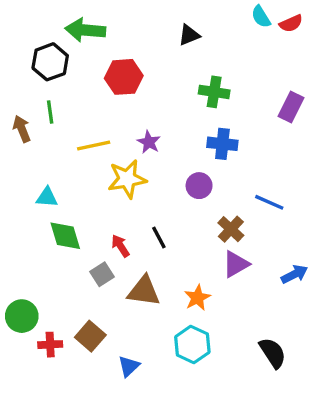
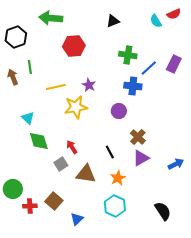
cyan semicircle: (261, 17) -> (156, 21), moved
black hexagon: (50, 62) -> (16, 37), moved
cyan triangle: (47, 197) -> (28, 118), turned 40
blue line: (269, 202) -> (149, 68), moved, turned -66
black line: (159, 237) -> (110, 152), moved

